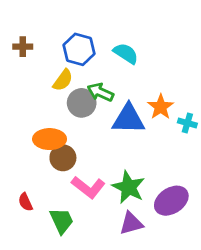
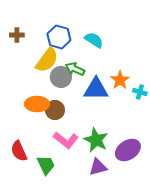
yellow semicircle: (63, 80) -> (47, 60), size x1.5
brown circle: (63, 158) -> (55, 110), moved
red semicircle: (25, 202) -> (19, 151), size x1.5

